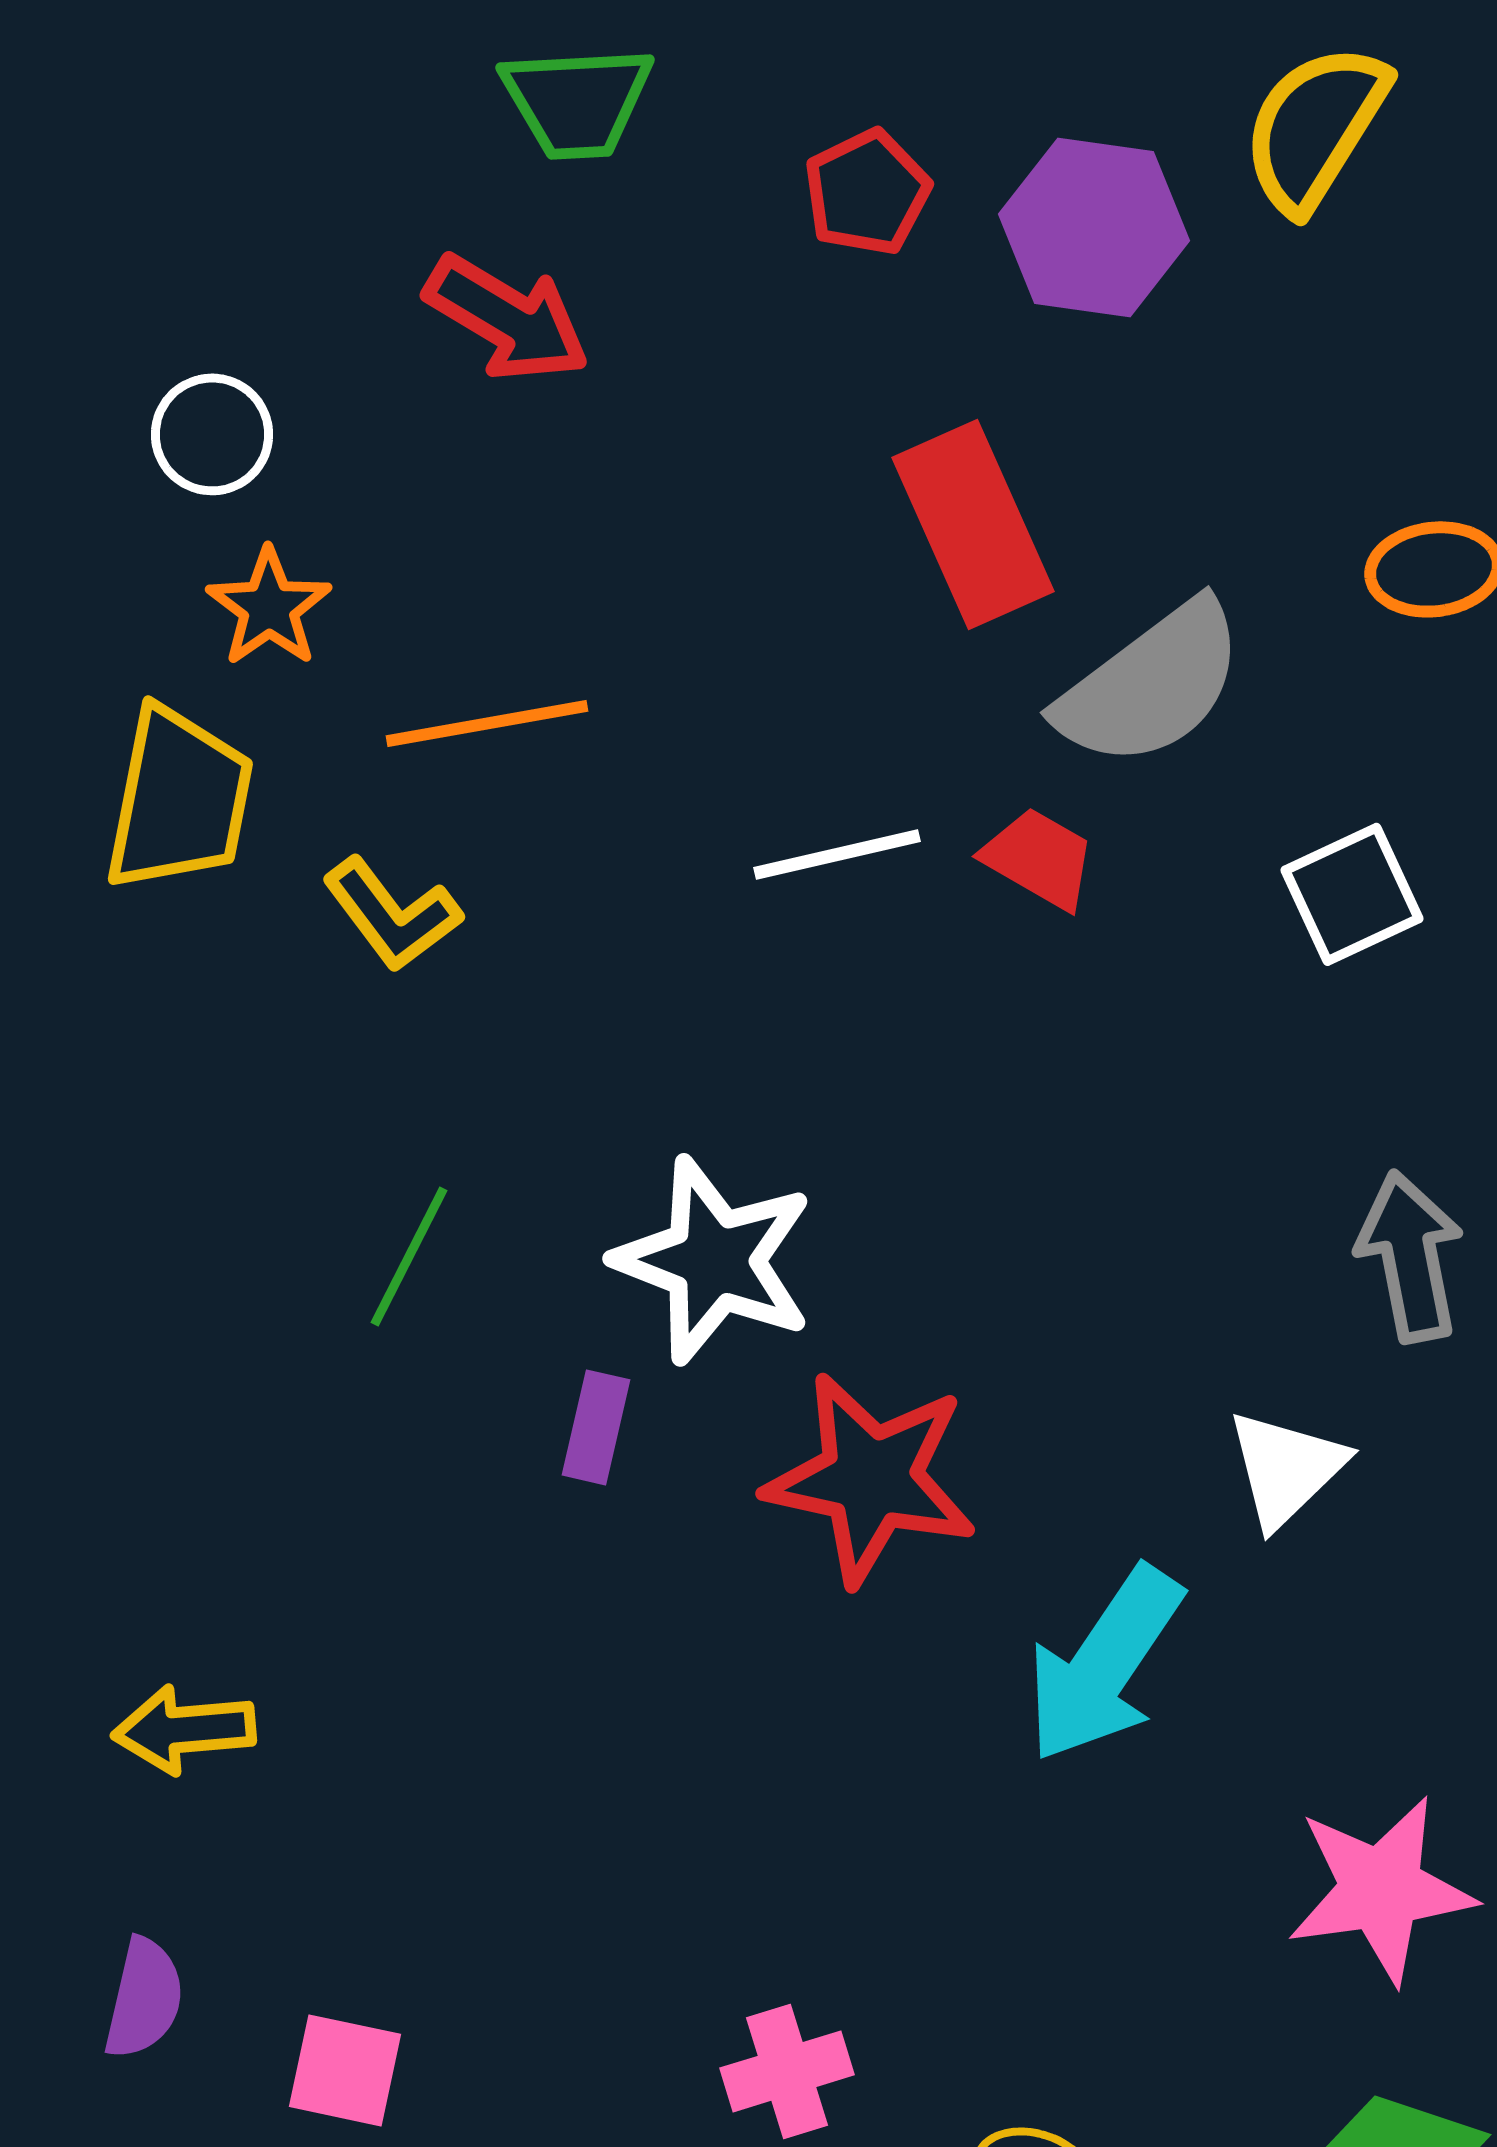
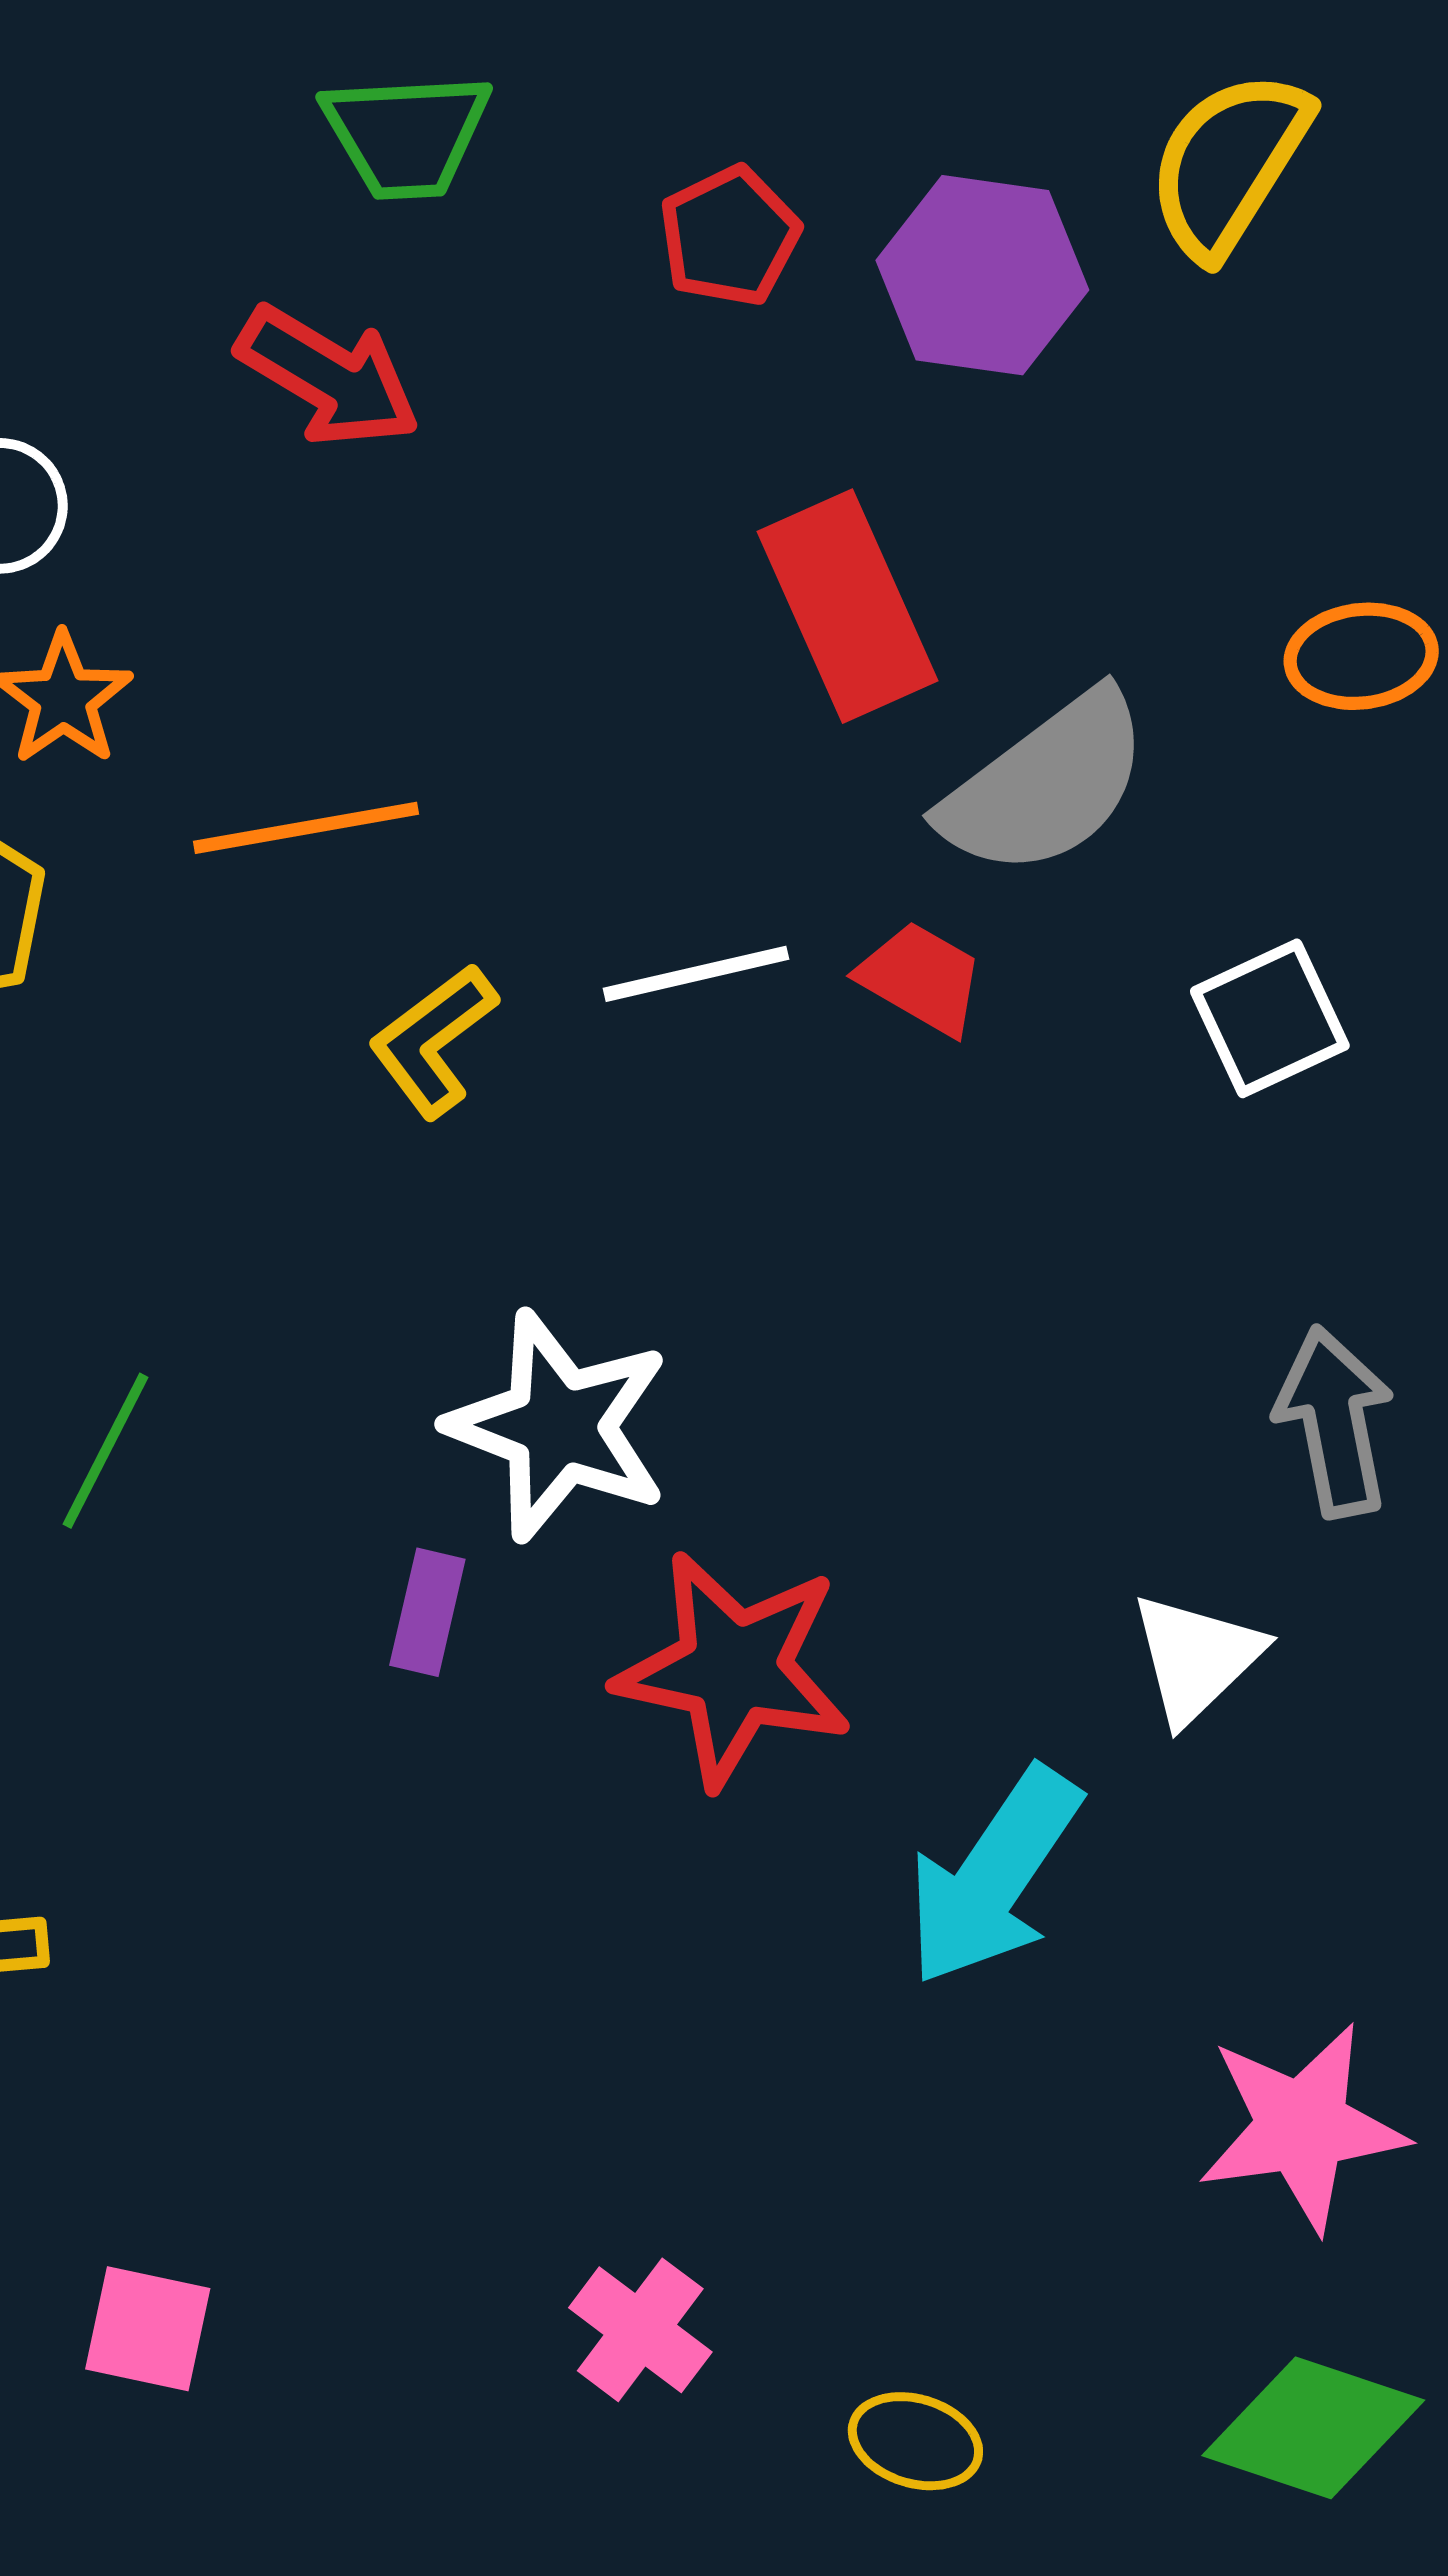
yellow L-shape: (392, 914) -> (433, 1041), moved, turned 90
green line: (409, 1256) -> (105, 1451), moved
pink cross: (787, 2071) -> (640, 2330), turned -36

